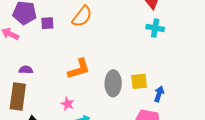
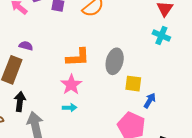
gray ellipse: (113, 83) -> (115, 61), moved
pink star: (68, 104) -> (71, 85), moved, size x1.5

